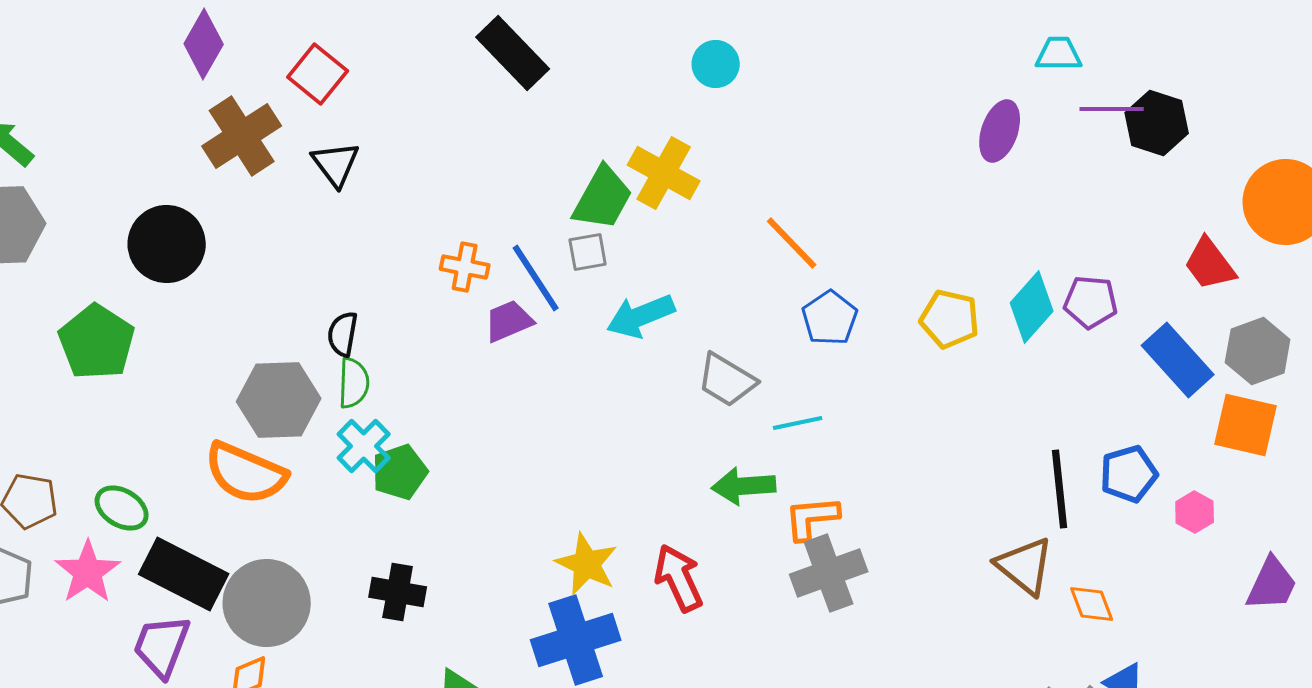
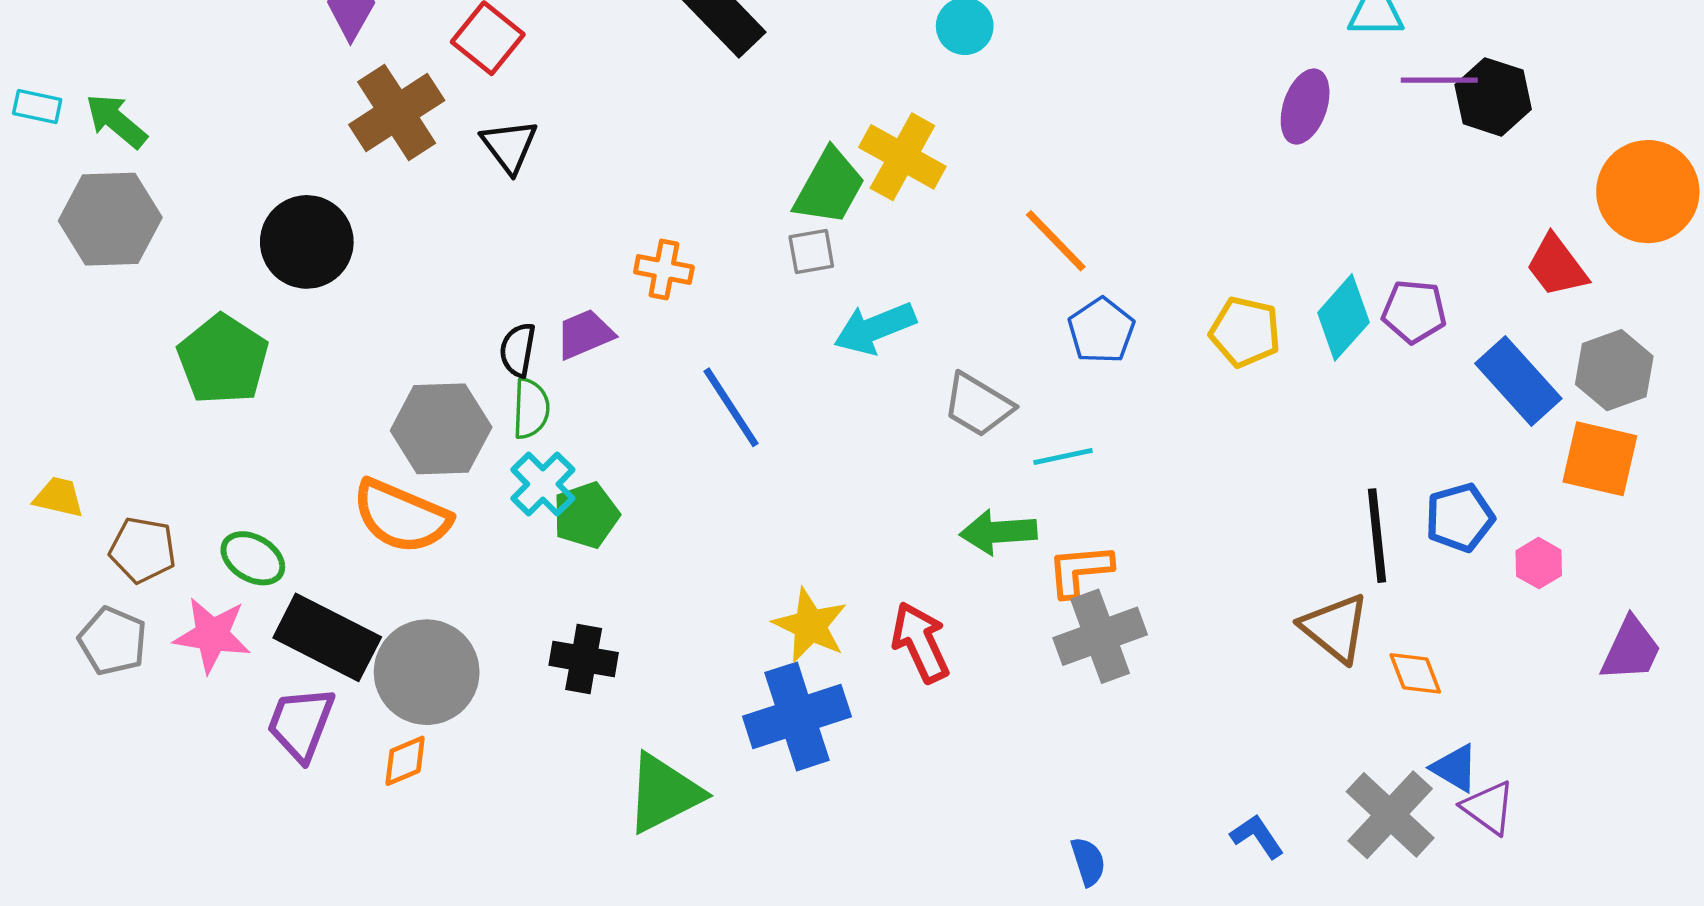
blue line: (536, 278) -> (731, 407), moved
purple trapezoid: (509, 321) -> (585, 334), moved
pink star: (88, 572) -> (212, 635), turned -30

